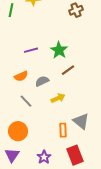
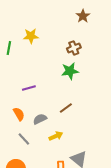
green star: (59, 50) -> (70, 71), moved, turned 30
orange semicircle: (21, 76) -> (19, 114), turned -96

